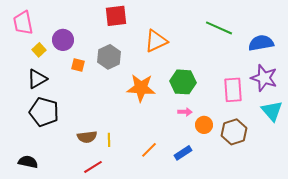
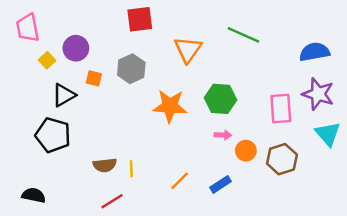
green line: (219, 28) -> (243, 35), moved
orange triangle: (156, 41) -> (188, 49), turned -30
black triangle: (37, 79) -> (64, 95), moved

